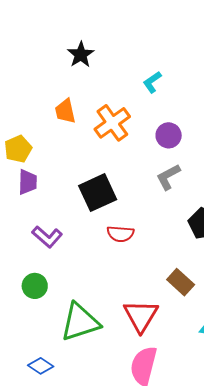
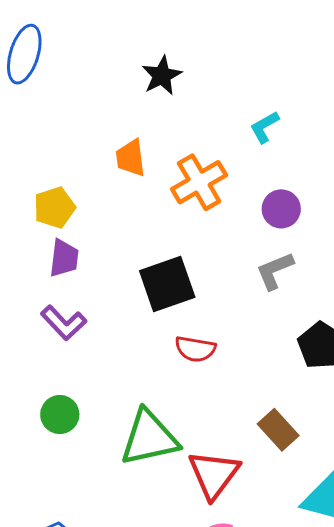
purple L-shape: (47, 237) -> (64, 323), moved
green triangle: (80, 322) -> (149, 438), moved

